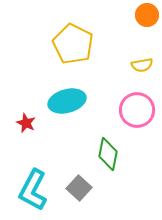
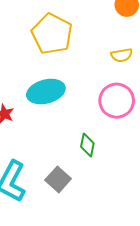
green diamond: (108, 154) -> (87, 145), size x0.7

